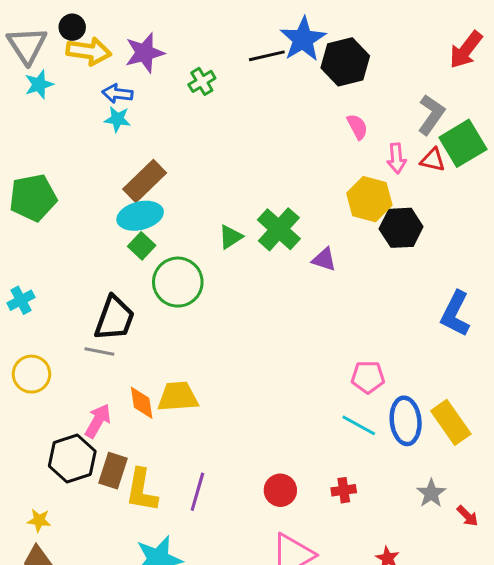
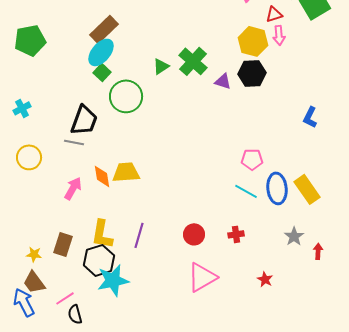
pink arrow: (397, 158) -> (279, 35), moved
red triangle: (433, 160) -> (274, 14), moved, turned -30
cyan ellipse: (140, 216) -> (101, 52), turned -36
black hexagon: (401, 228) -> (252, 73), moved
blue L-shape: (455, 314) -> (310, 117), size x0.7
black hexagon: (72, 459) -> (99, 260), moved
brown rectangle: (113, 471) -> (63, 244), moved
red arrow: (467, 516) -> (318, 251), turned -133

